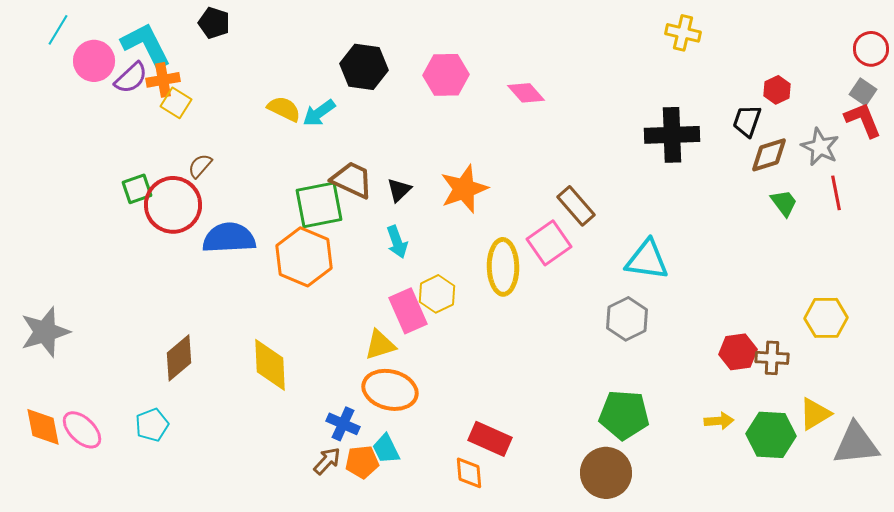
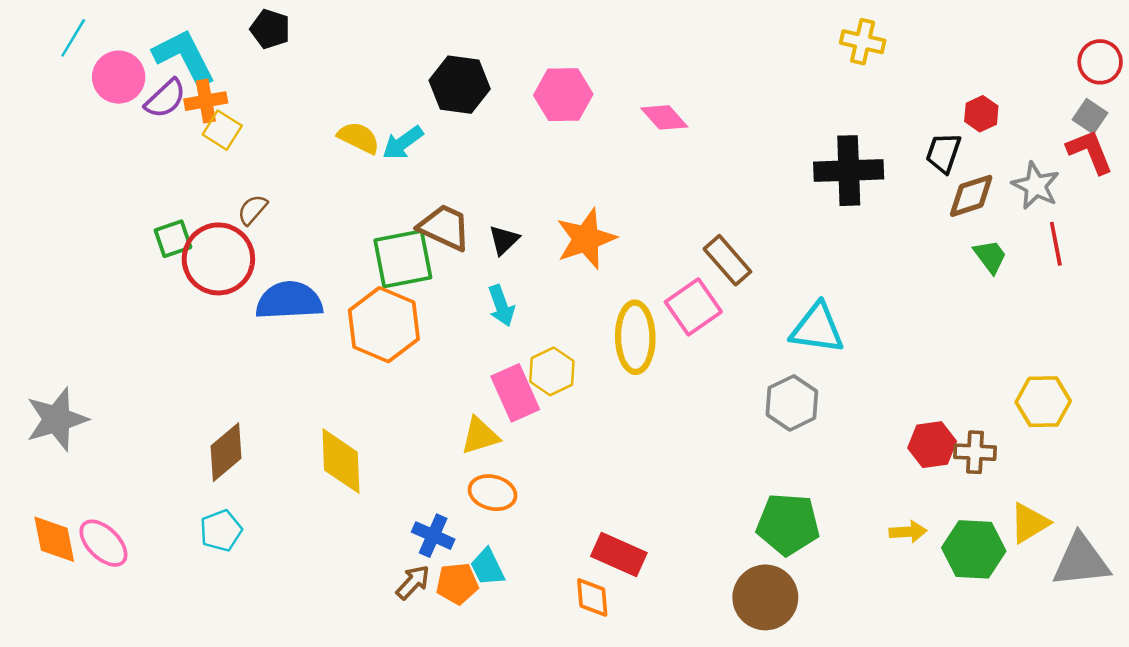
orange ellipse: (390, 390) -> (493, 493), size x0.7
cyan pentagon: (152, 425) -> (221, 530), moved

